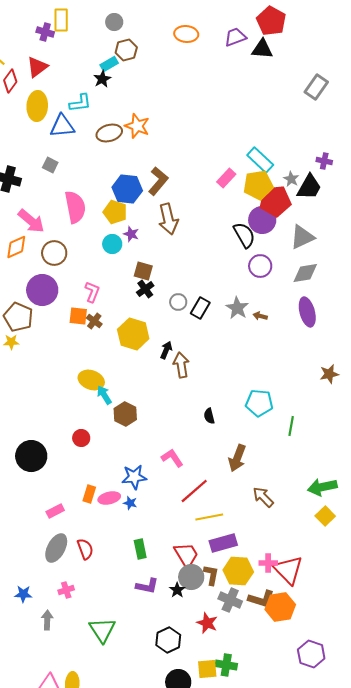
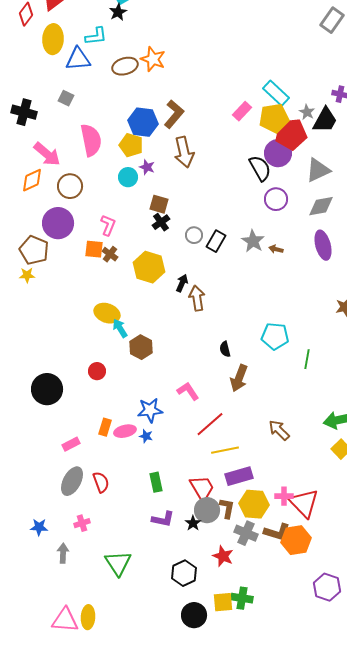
brown arrow: (237, 458) -> (239, 378), moved

